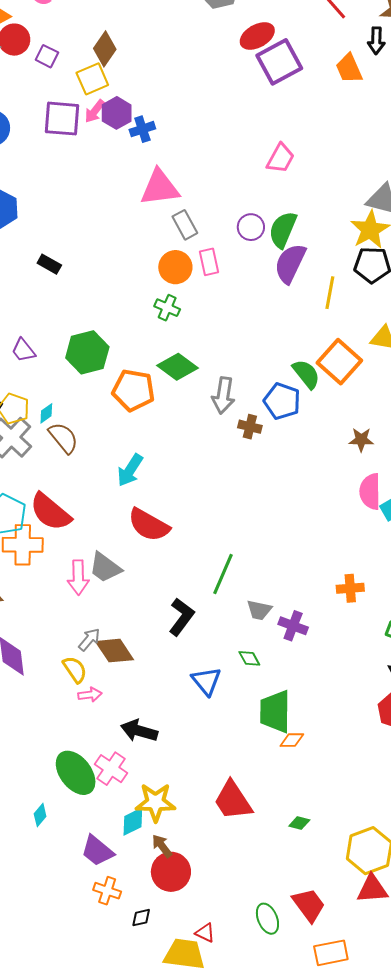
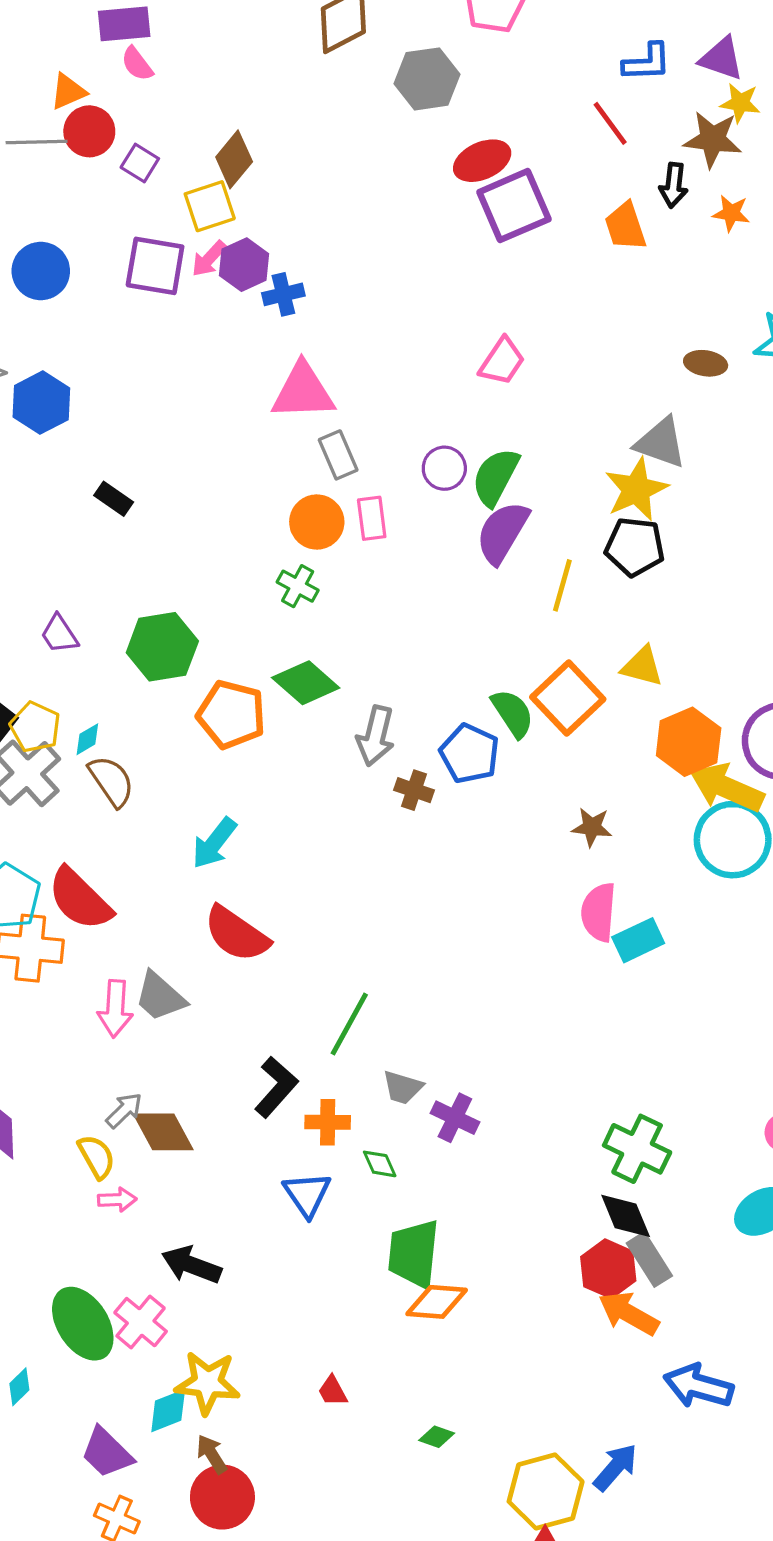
orange cross: (350, 588) -> (328, 1122), moved
orange diamond: (292, 740) -> (437, 1302), size x1.5
red trapezoid: (233, 801) -> (333, 1391), size x0.5

